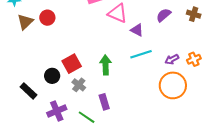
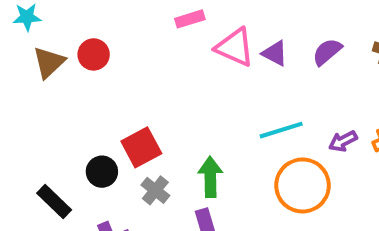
purple triangle: (137, 30) -> (275, 53), moved
green arrow: (106, 65) -> (210, 177), moved
orange circle: (173, 85) -> (303, 185), moved

